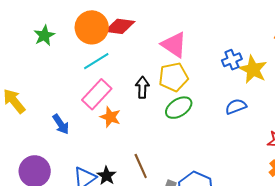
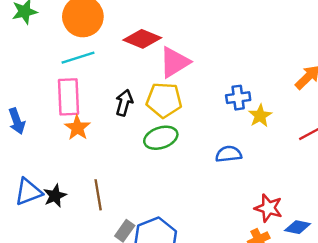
red diamond: (120, 26) -> (142, 39), moved
pink triangle: (174, 45) -> (175, 62), turned 40
yellow star: (253, 69) -> (260, 116), size x0.7
pink rectangle: (97, 94) -> (68, 97), turned -60

